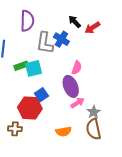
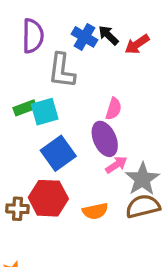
blue cross: (61, 39) -> (84, 37), moved
blue square: (41, 95) -> (58, 153), size x1.5
red hexagon: (30, 108) -> (48, 198), moved
gray star: (94, 112) -> (142, 179), size x1.5
brown semicircle: (94, 129) -> (143, 206), turned 90

